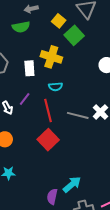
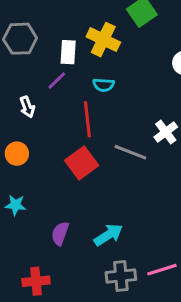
purple line: (25, 99) -> (57, 81), moved
gray line: (78, 115) -> (130, 152), moved
purple semicircle: (52, 197) -> (60, 233), moved

